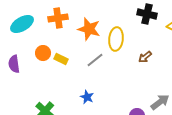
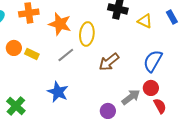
brown arrow: (145, 57) -> (109, 62), moved, size x1.5
blue star: (87, 97) -> (58, 92), size x1.5

